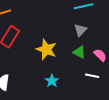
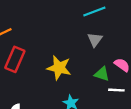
green triangle: (79, 52) -> (102, 74), moved

